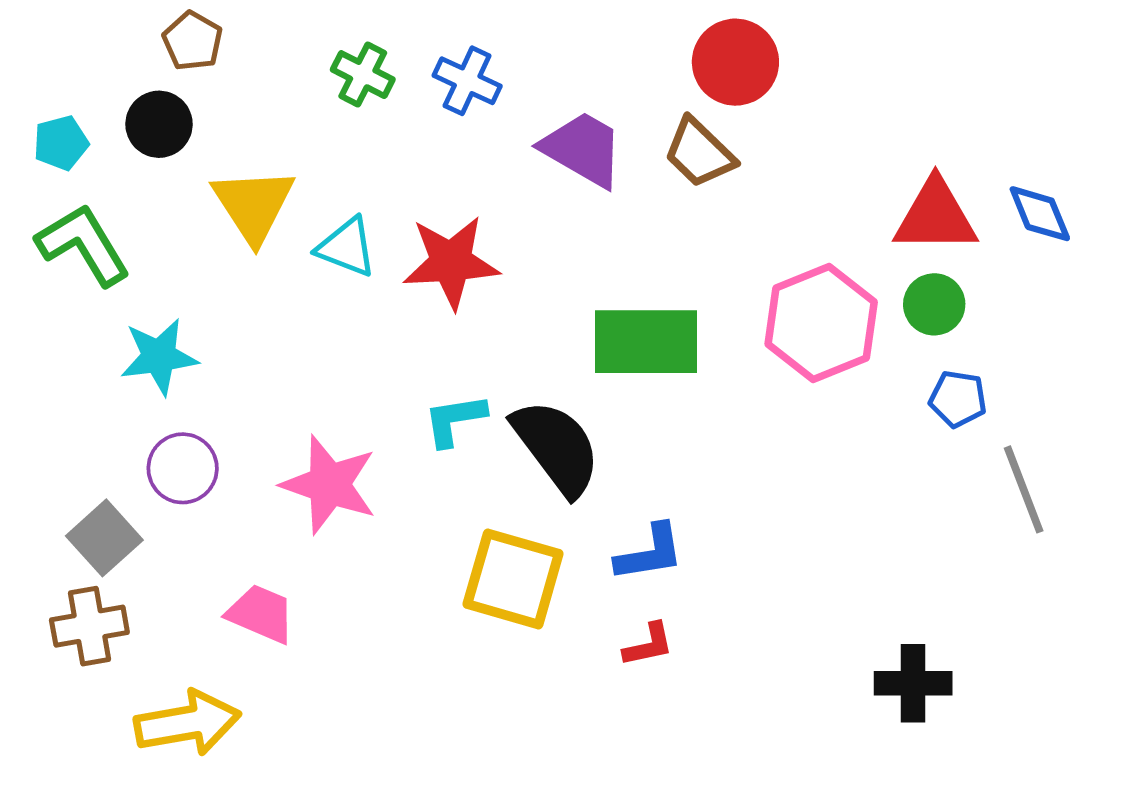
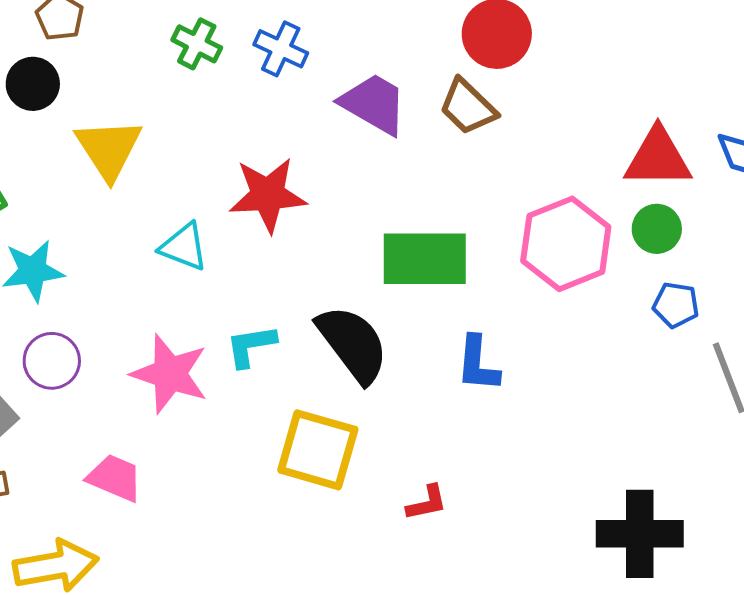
cyan triangle: (347, 247) -> (184, 247), moved
cyan L-shape: (455, 420) -> (251, 346), moved
blue L-shape: (650, 553) -> (478, 364), moved, turned 104
black cross: (913, 683) -> (640, 534), size x1.4

